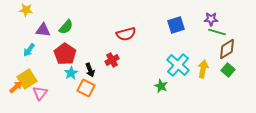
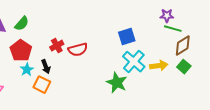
blue square: (176, 25) -> (127, 37), moved
red semicircle: (126, 34) -> (78, 50), moved
red cross: (112, 60) -> (57, 46), moved
yellow arrow: (203, 69) -> (159, 66), turned 72
green star: (161, 86) -> (117, 83), size x1.5

